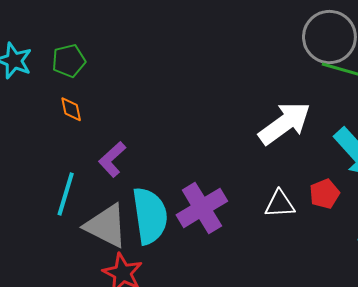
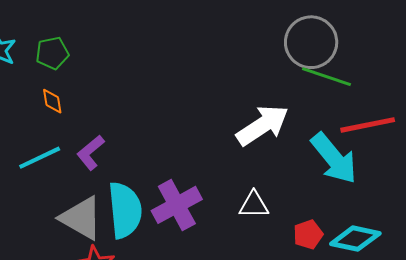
cyan line: (66, 194) -> (40, 158), moved, turned 45
red pentagon: (324, 194) -> (308, 235), moved

